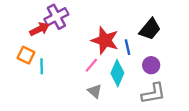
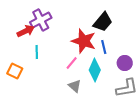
black trapezoid: (150, 29) -> (103, 22), moved
orange square: (26, 55) -> (15, 71), moved
cyan line: (42, 66) -> (37, 52), moved

